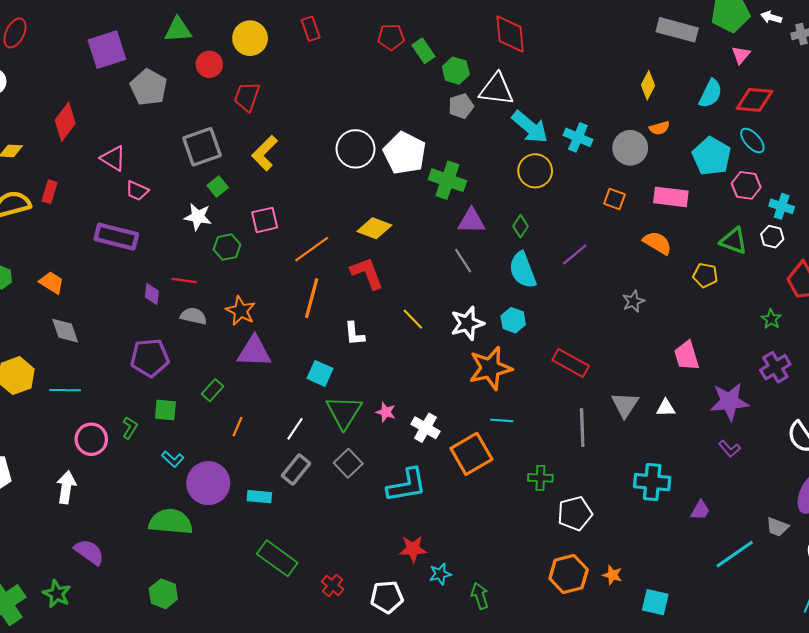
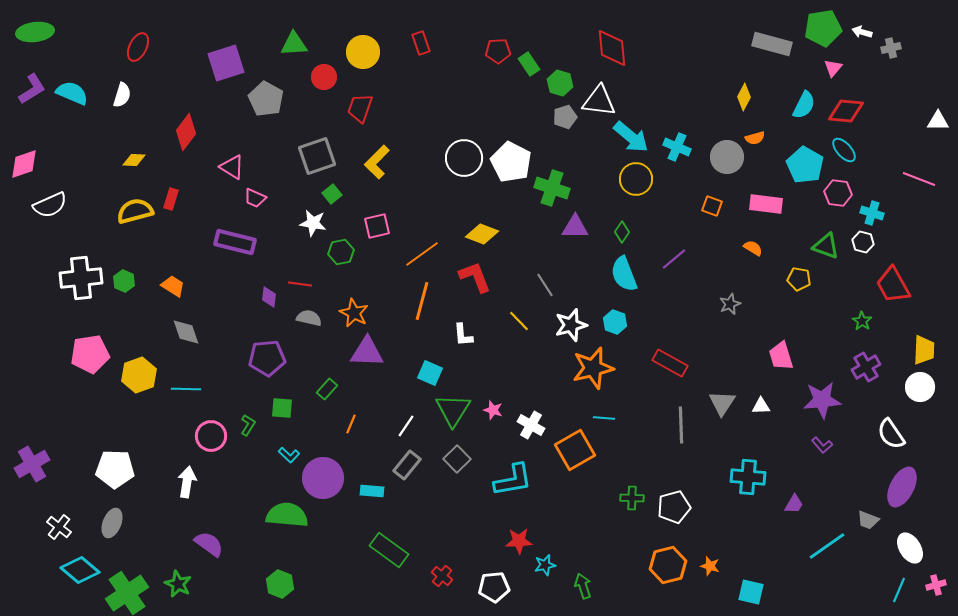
orange semicircle: (657, 243) -> (753, 248), size x0.7
gray line: (463, 261) -> (545, 285), moved
green cross: (540, 478) -> (632, 498), moved

